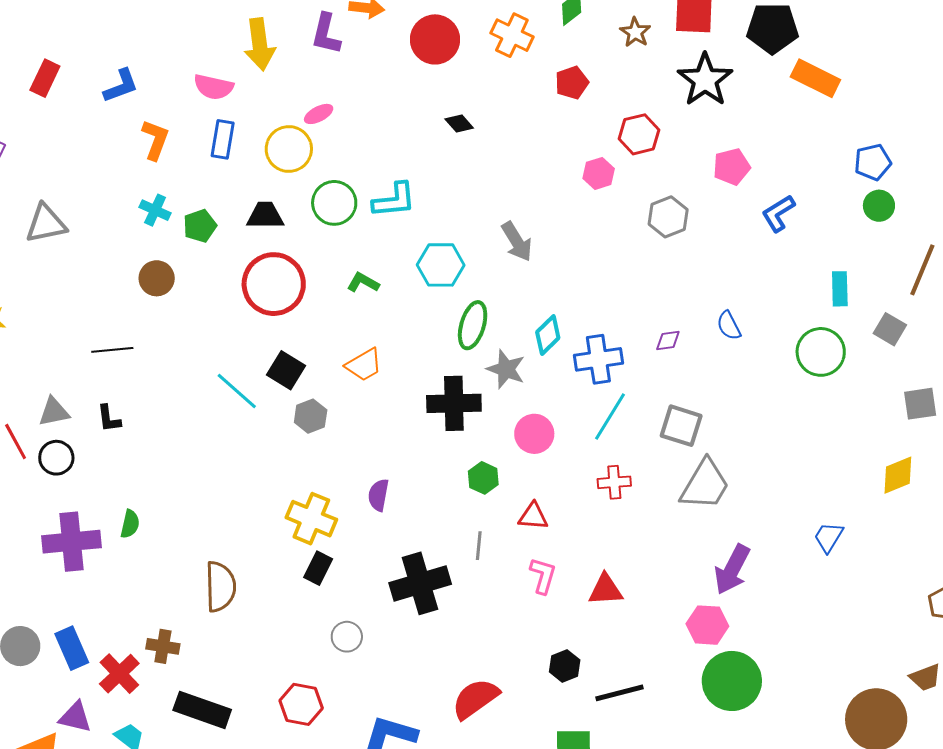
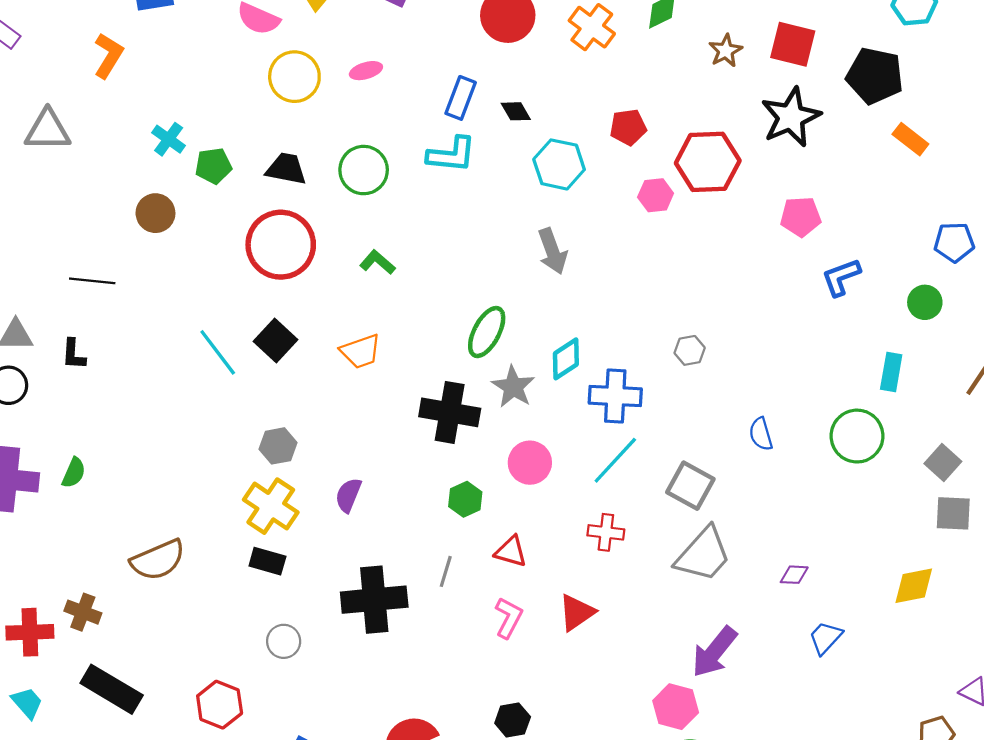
orange rectangle: (815, 78) -> (910, 139), size x0.7
red pentagon: (572, 83) -> (628, 127), moved
red hexagon: (639, 134) -> (708, 162), size x1.4
blue rectangle: (223, 139) -> (461, 98), moved
orange L-shape: (155, 140) -> (108, 56), moved
yellow circle: (289, 149) -> (294, 77), moved
cyan L-shape: (394, 200) -> (452, 155), moved
green circle: (879, 206) -> (925, 302), moved
gray hexagon: (668, 217) -> (690, 350), moved, size x0.7
cyan hexagon: (441, 265) -> (559, 164), moved
blue semicircle: (729, 326) -> (761, 434), moved
gray square: (890, 329) -> (943, 463), moved
purple diamond: (668, 341) -> (794, 575), moved
gray hexagon: (311, 416) -> (278, 446), moved
black rectangle: (318, 568) -> (267, 561), turned 68
brown semicircle: (220, 587) -> (158, 560), turned 57
red triangle: (606, 590) -> (577, 612), moved, turned -42
red cross: (119, 674) -> (30, 632), turned 30

